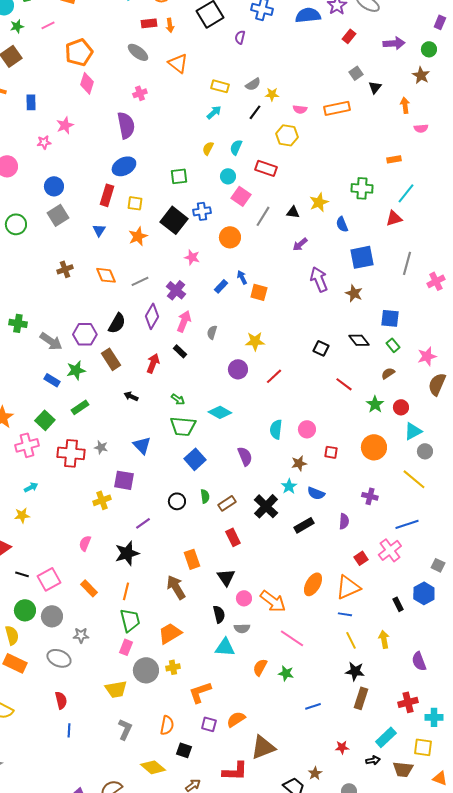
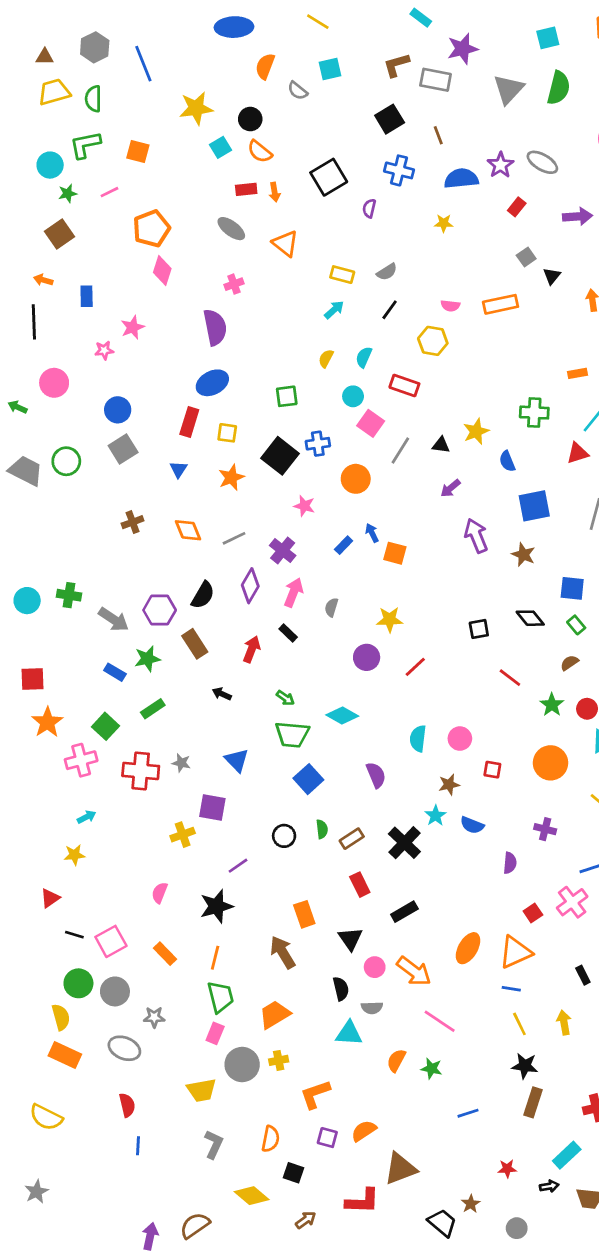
yellow star: (272, 94) -> (444, 223), moved
black square: (321, 348) -> (479, 629), turned -35
black rectangle: (304, 525) -> (404, 912), moved

